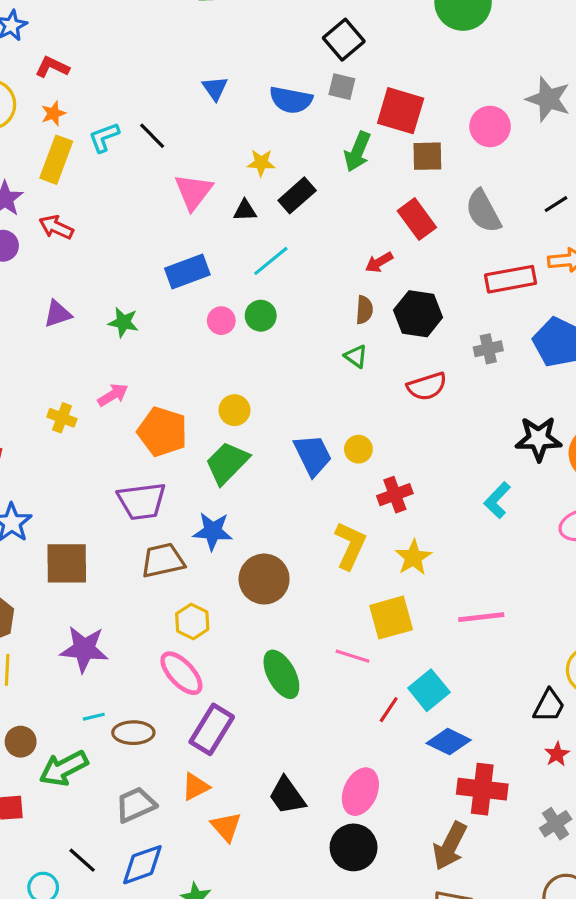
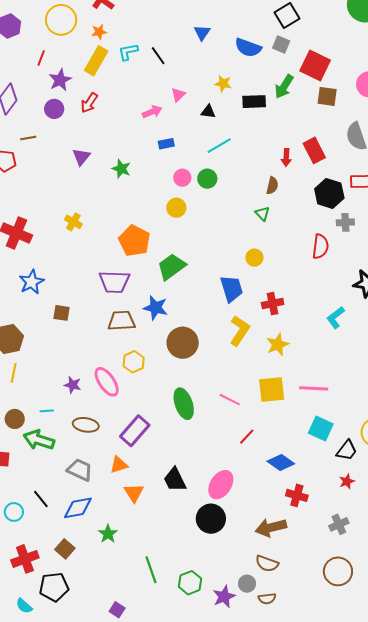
pink triangle: (193, 192) -> (178, 95), size x0.6
black rectangle: (297, 195) -> (254, 102), moved, turned 30
red rectangle: (417, 219) -> (314, 150), moved
red arrow: (56, 227) -> (89, 103), turned -90
red arrow: (379, 262) -> (286, 158), turned -66
blue rectangle: (187, 272) -> (166, 144), size x0.6
purple triangle: (58, 314) -> (81, 157), turned -42
black hexagon: (418, 314) -> (329, 193), moved
red semicircle: (427, 386) -> (320, 246), moved, turned -75
pink arrow: (113, 395) -> (152, 112), moved
yellow circle: (234, 410) -> (176, 208), moved
yellow circle: (358, 449) -> (254, 258), moved
blue trapezoid: (313, 455) -> (231, 289), moved
brown square: (67, 563) -> (62, 313), size x0.6
yellow square: (391, 618) -> (272, 390), moved
purple star: (84, 649) -> (73, 385), moved, size x0.6
pink ellipse: (181, 673) -> (107, 382), moved
cyan square: (429, 690) -> (321, 428), moved, turned -35
cyan line: (94, 717) -> (47, 411), moved
green arrow: (64, 768) -> (39, 440), turned 36
red cross: (482, 789) -> (297, 495), size x0.7
gray trapezoid: (136, 805) -> (80, 470), turned 40
brown arrow: (450, 846) -> (271, 528), turned 40

